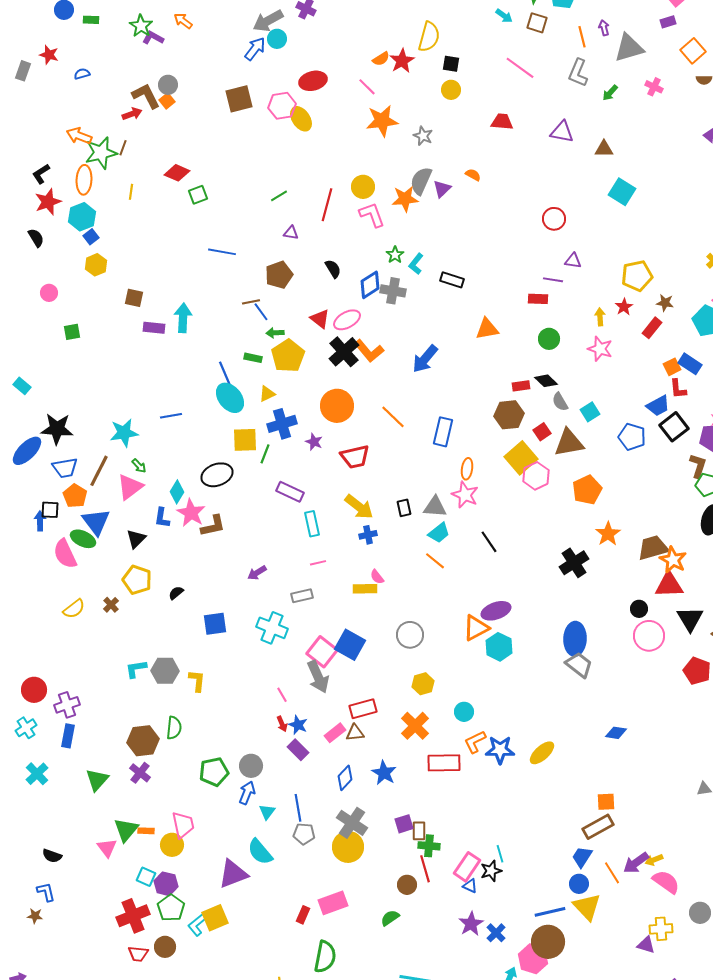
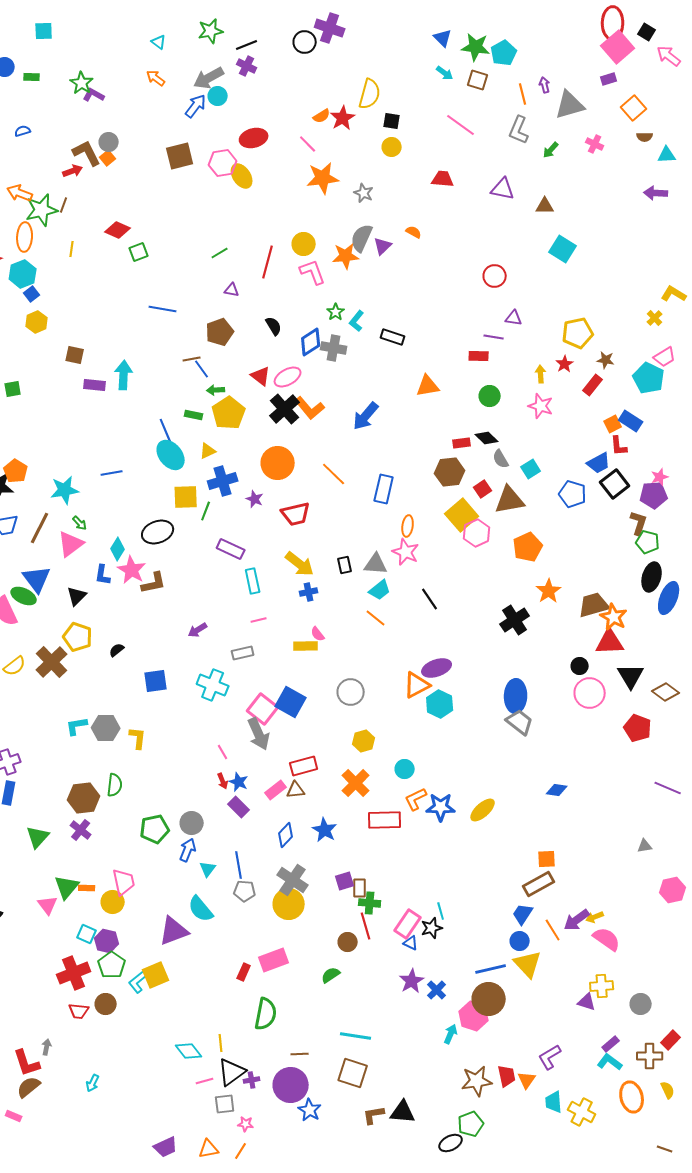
orange arrow: (183, 21) -> (156, 78), moved
orange pentagon: (75, 496) -> (16, 471), moved
brown cross: (111, 605) -> (52, 662), size x2.0
gray circle: (700, 913) -> (641, 1004), moved

